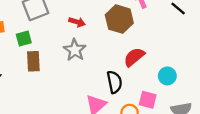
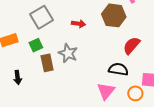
gray star: (75, 50) -> (68, 53), moved
black semicircle: (114, 82) -> (118, 69), turned -60

